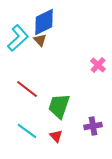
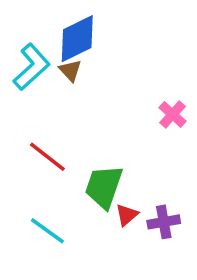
red triangle: (56, 136) -> (127, 215), moved, turned 32

